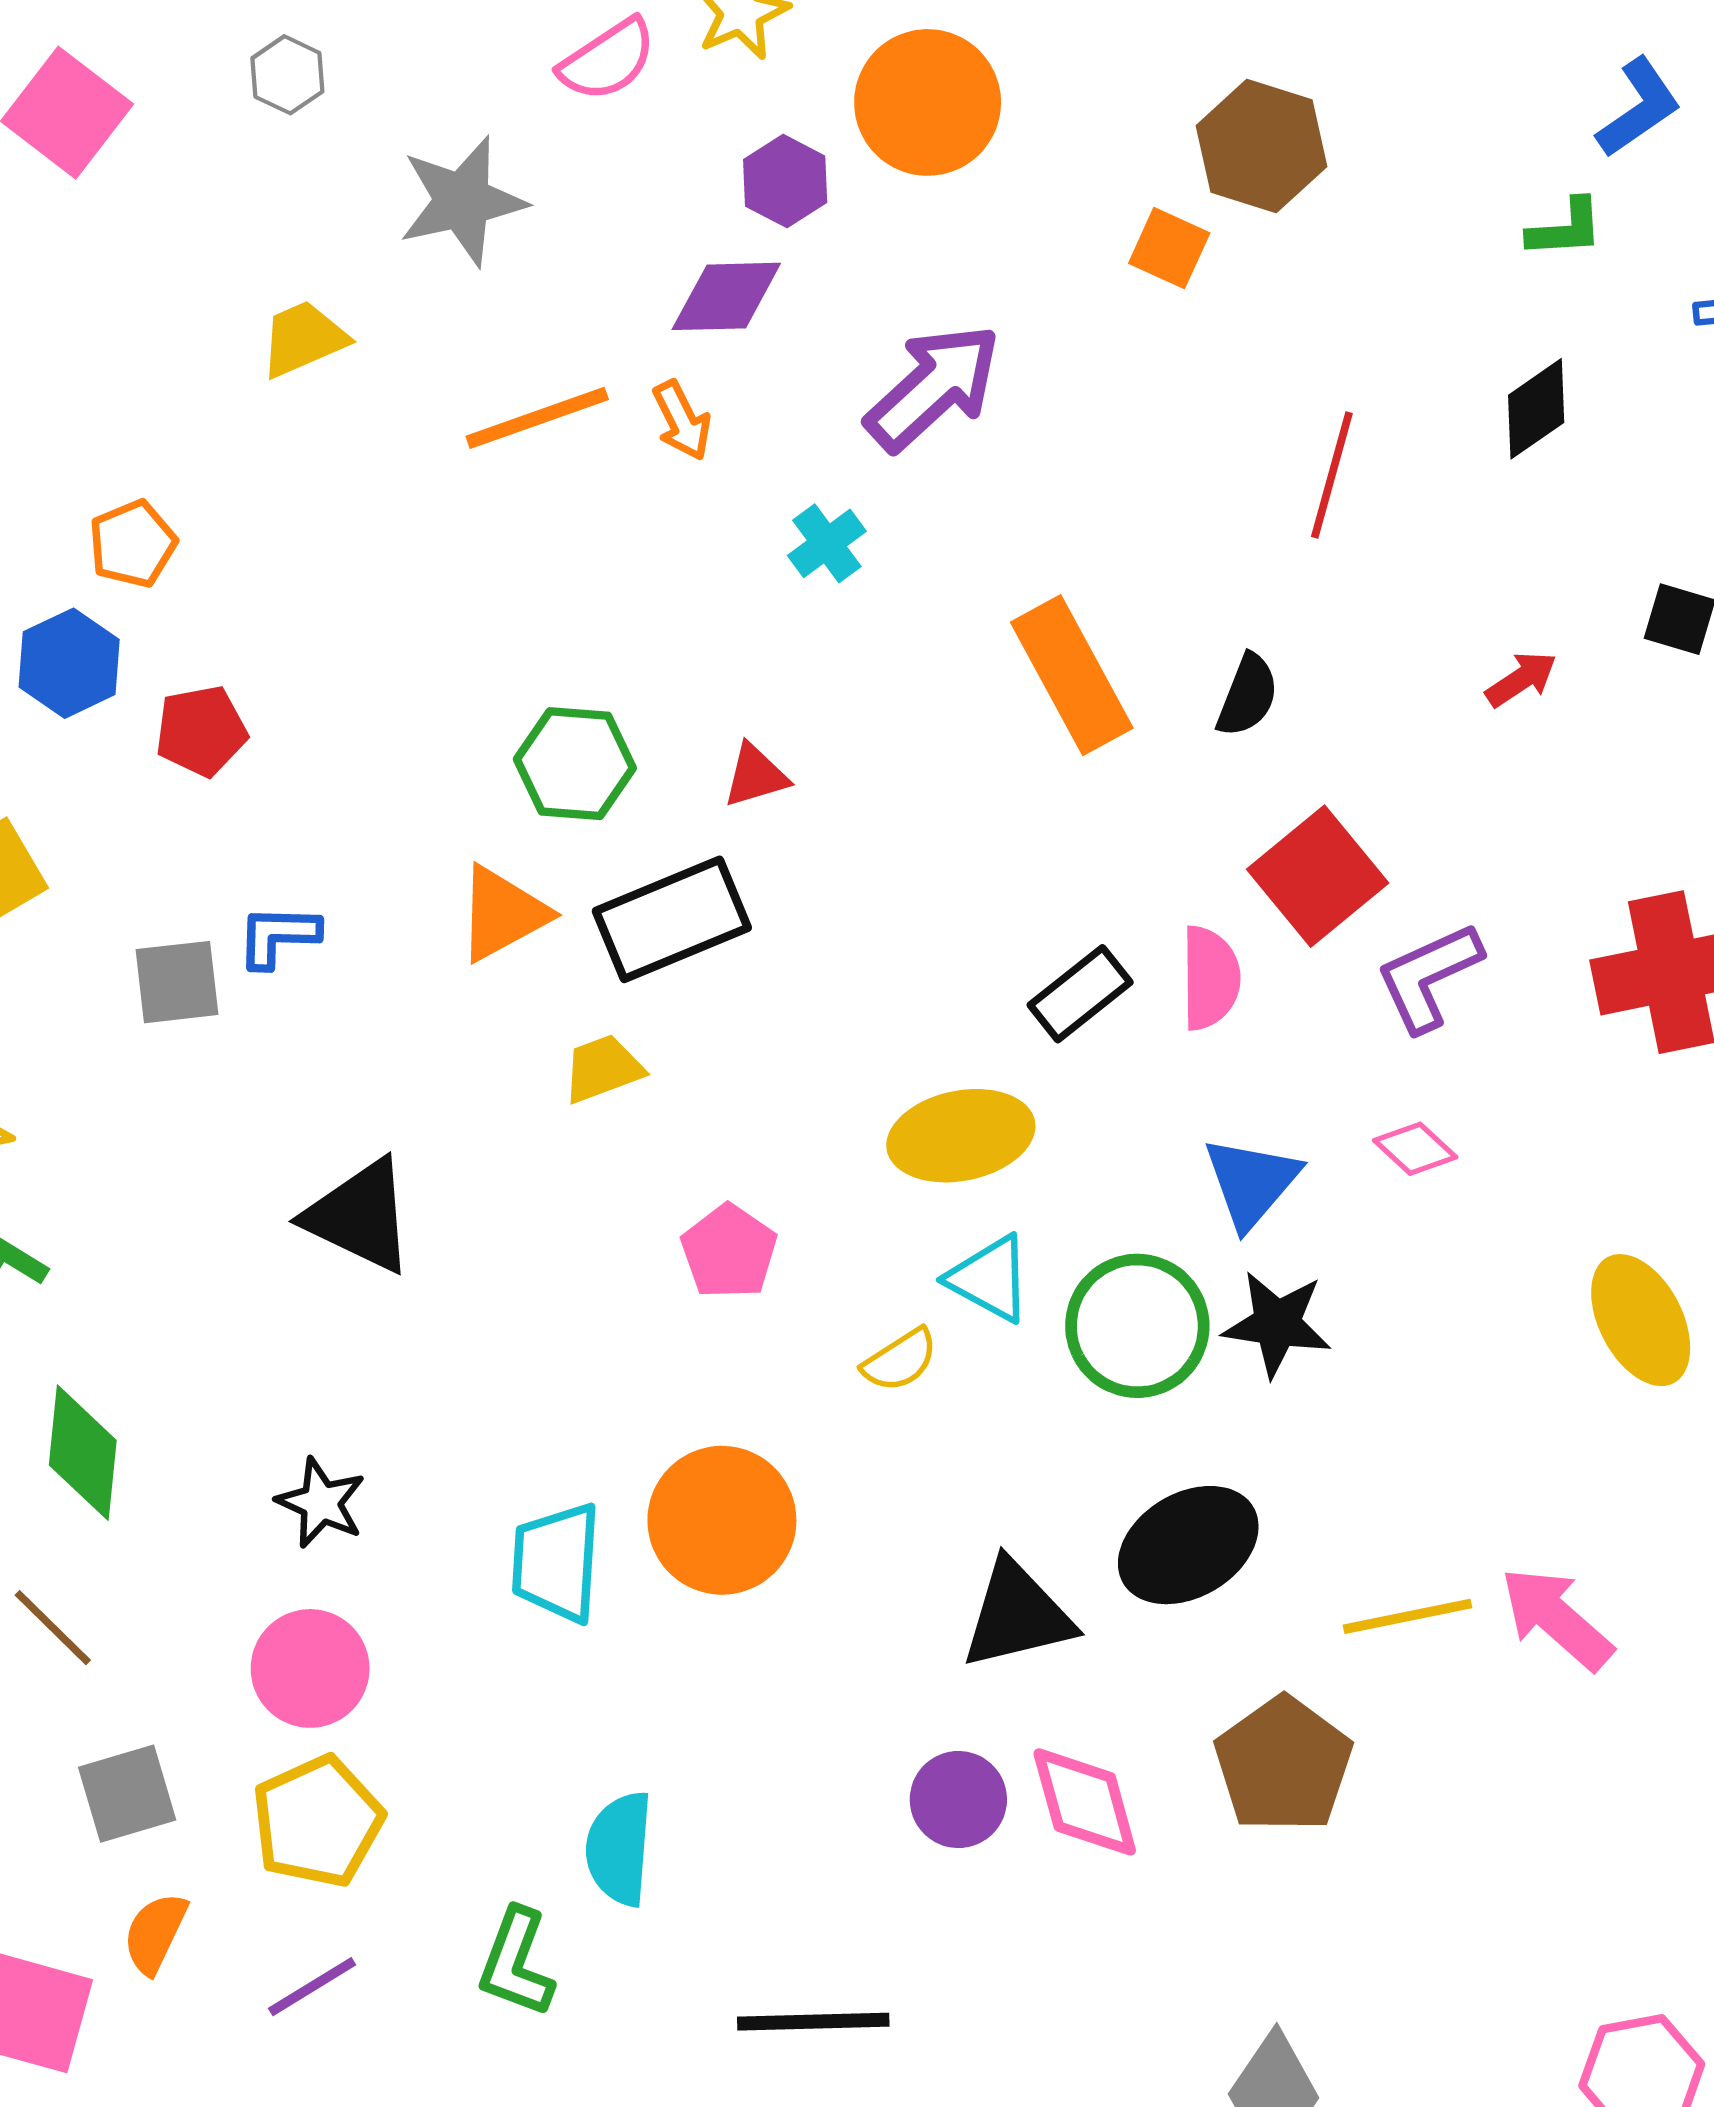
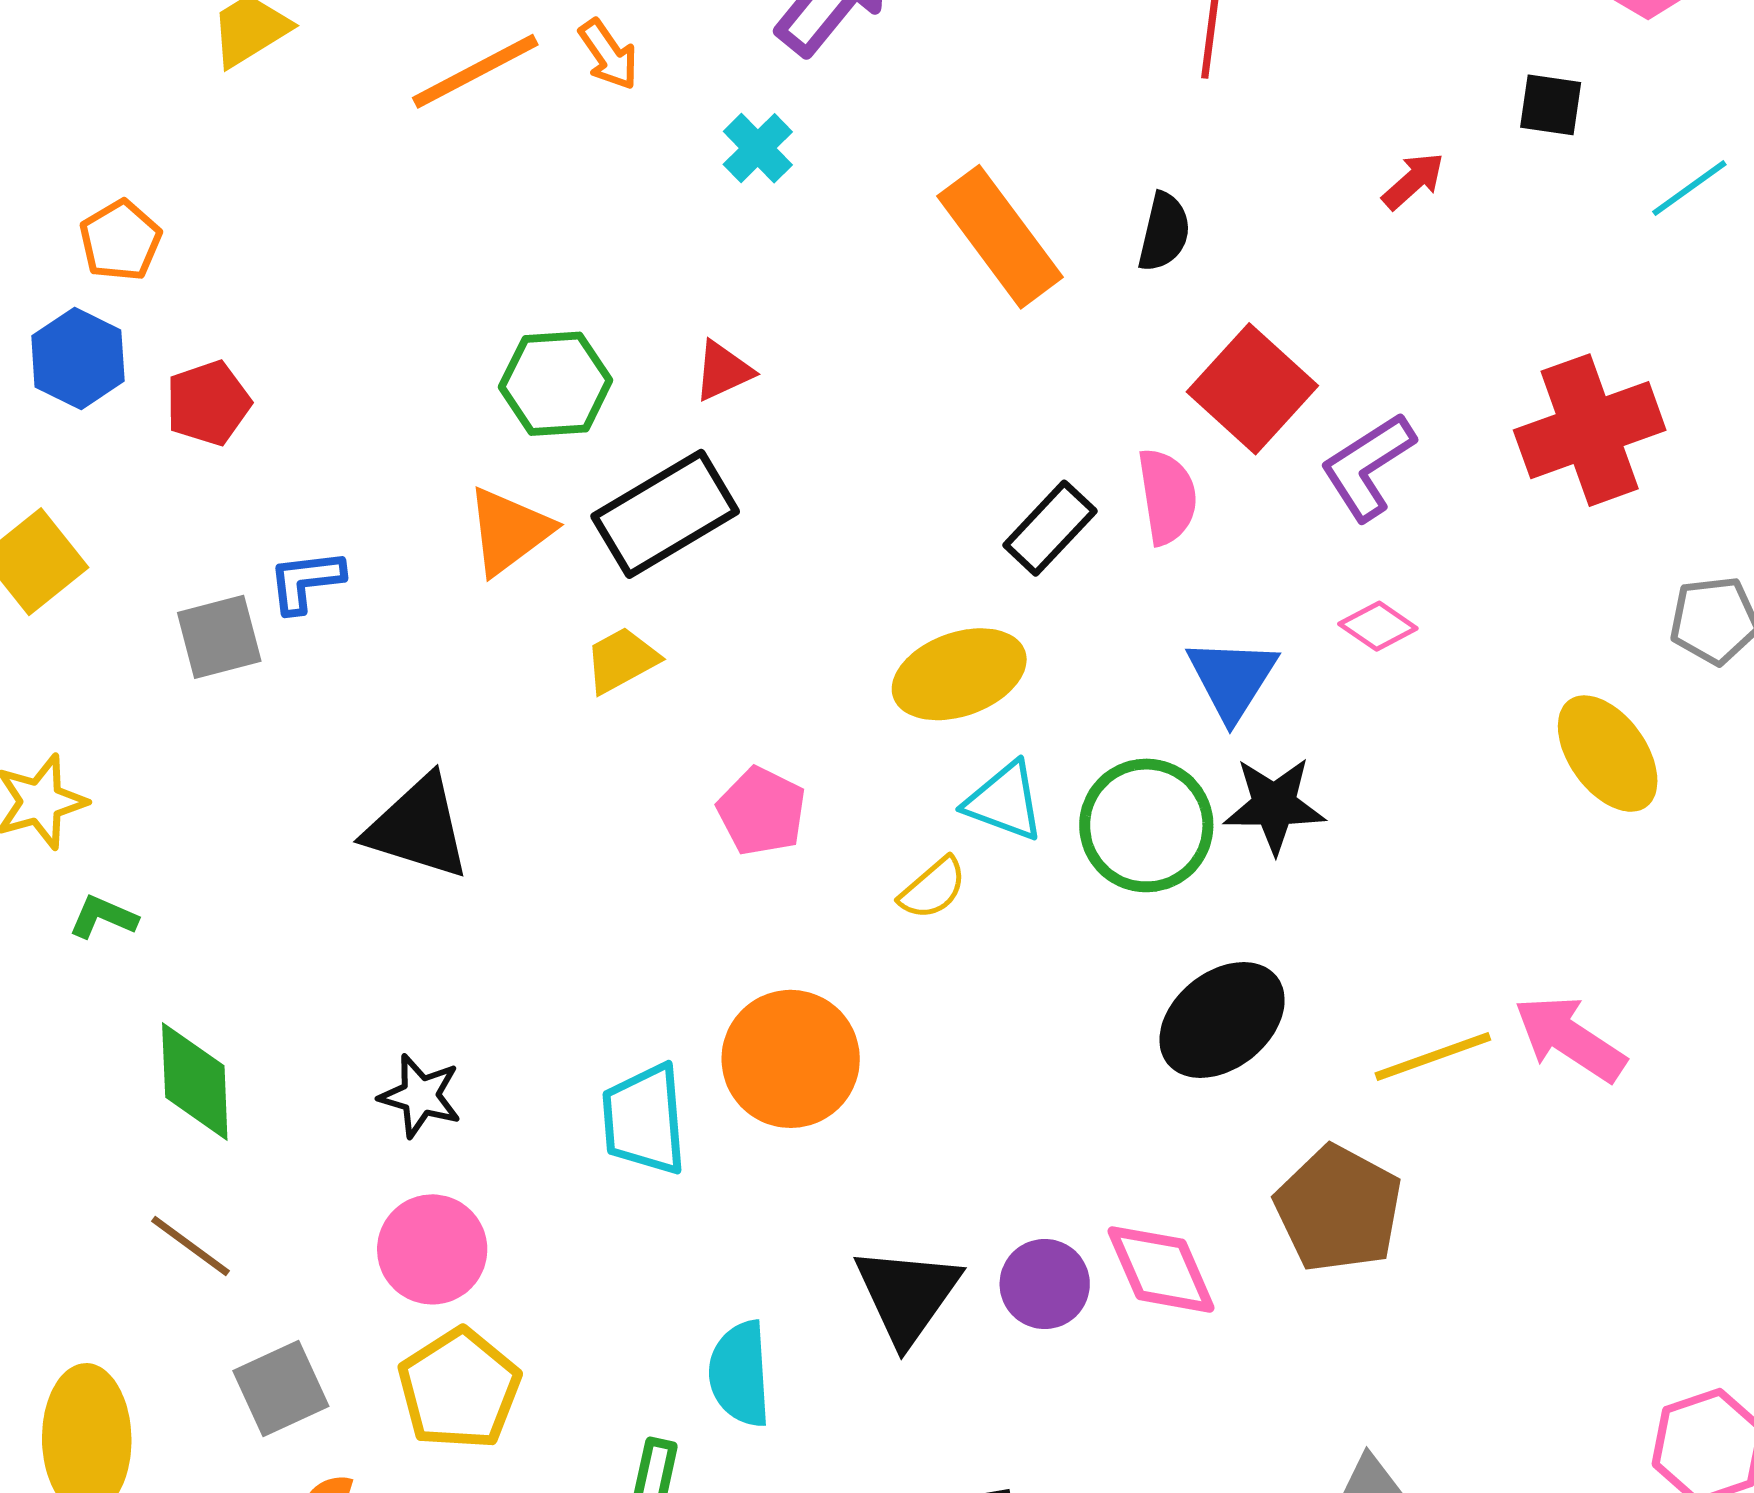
black triangle: (1017, 1615) -> (907, 1295), moved, turned -33

